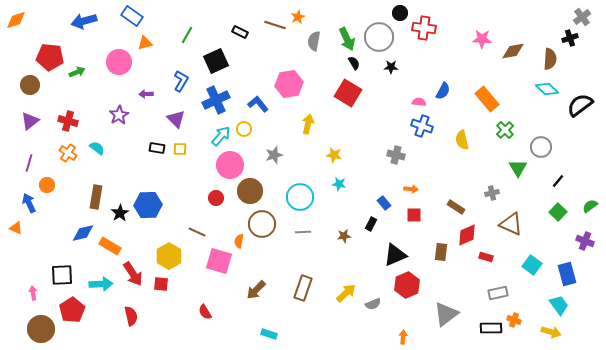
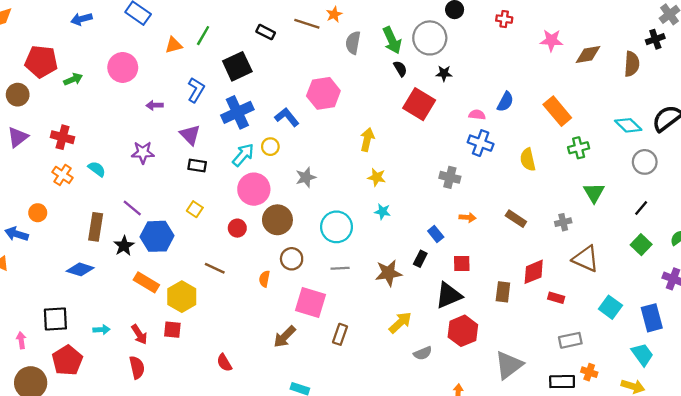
blue arrow: (84, 21) -> (81, 19), size x0.7
red cross: (424, 28) -> (504, 19), moved, size x0.6
orange triangle: (145, 43) -> (174, 45), moved
cyan diamond: (547, 89) -> (628, 125), moved
red square: (348, 93) -> (419, 104), moved
purple star: (119, 115) -> (143, 152), moved, turned 30
yellow arrow: (308, 124) -> (367, 140), moved
green cross: (505, 130) -> (579, 148), turned 30
gray circle: (541, 147) -> (645, 162), moved
black rectangle: (157, 148) -> (197, 165), moved
yellow square: (180, 149) -> (195, 209), moved, turned 32
purple line: (29, 163) -> (132, 208), moved, turned -66
blue arrow: (29, 203) -> (16, 234), turned -48
brown rectangle: (456, 207) -> (516, 219), moved
red square: (414, 215) -> (462, 264), moved
brown circle: (262, 224) -> (292, 259), size x0.7
blue diamond: (83, 233) -> (80, 269), turned 30
brown star: (344, 236) -> (388, 273), size x1.6
orange rectangle: (110, 246) -> (146, 282), moved
pink square: (219, 261) -> (311, 302), moved
red arrow: (133, 274) -> (139, 334), moved, size x0.7
cyan arrow: (101, 284) -> (101, 330), size x0.6
brown rectangle: (303, 288) -> (340, 334), size x0.7
yellow arrow: (346, 293) -> (400, 323), moved

